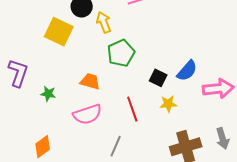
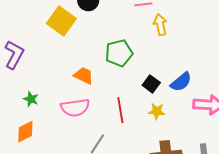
yellow arrow: (104, 22) -> (160, 25), moved
green star: (48, 94) -> (31, 99), moved

